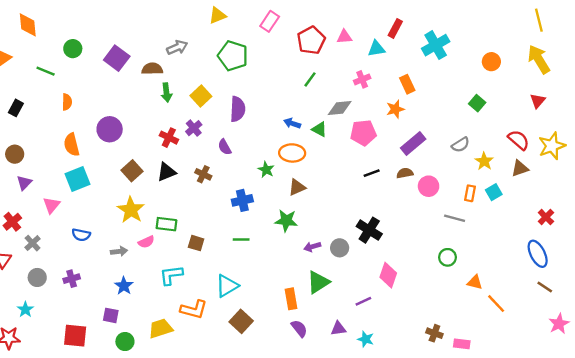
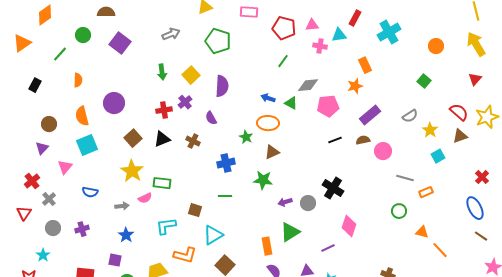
pink rectangle: (270, 21) -> (249, 12), turned 60
orange diamond: (28, 25) -> (45, 15), turned 60
red pentagon: (311, 40) -> (284, 28), turned -30
brown semicircle: (152, 69) -> (106, 12), moved
green line: (46, 71) -> (60, 54), turned -70
pink cross: (362, 79) -> (320, 46), moved, turned 32
red cross: (169, 138) -> (164, 110), turned -35
brown circle: (15, 154) -> (49, 124), moved
orange rectangle: (470, 193) -> (426, 192), moved, turned 56
brown square: (196, 243) -> (195, 210), moved

